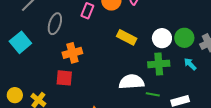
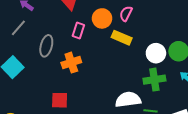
yellow rectangle: (127, 37) -> (122, 38), moved
orange cross: (72, 53) -> (71, 63), moved

